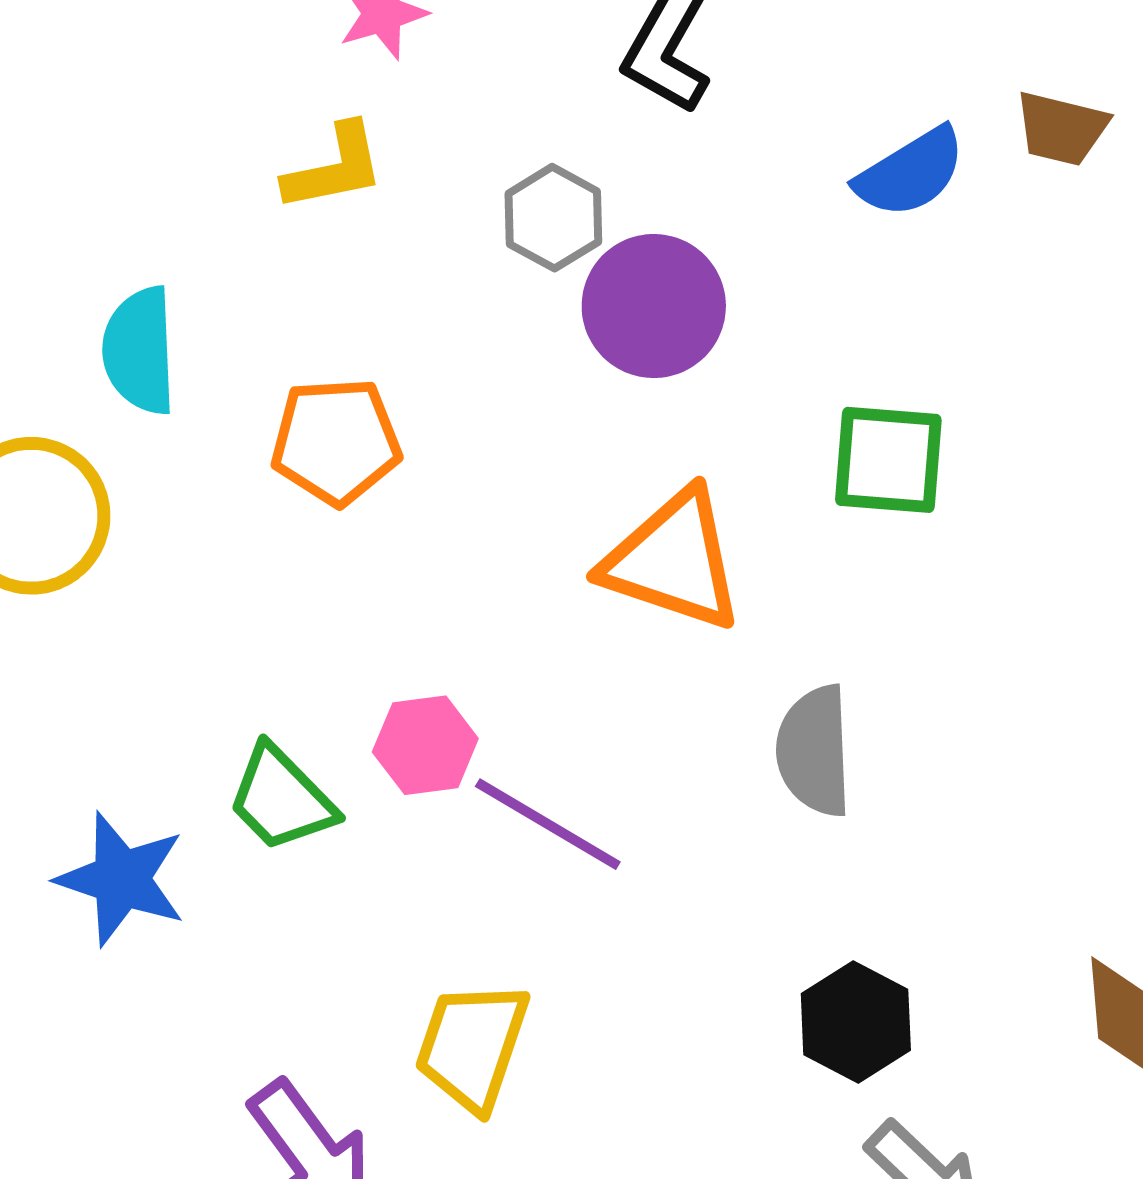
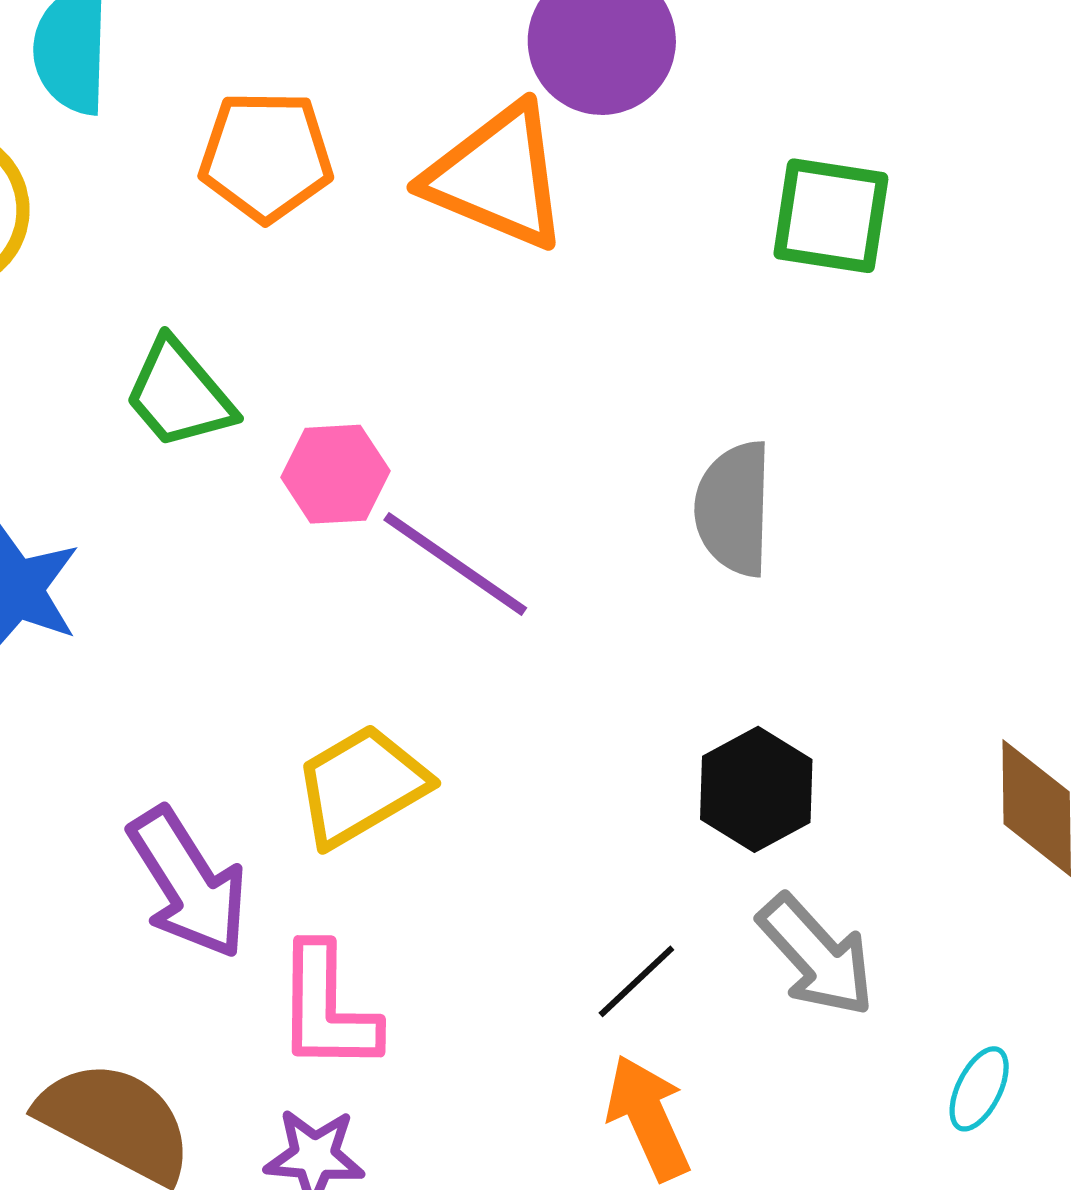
orange triangle: (673, 560) -> (497, 177), moved
green trapezoid: (281, 799) -> (179, 394), moved
yellow trapezoid: (472, 1046) -> (361, 786), turned 37

